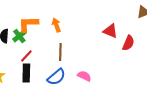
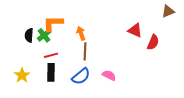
orange arrow: (56, 25) -> (81, 33), moved
red line: (26, 56) -> (51, 55), turned 32

